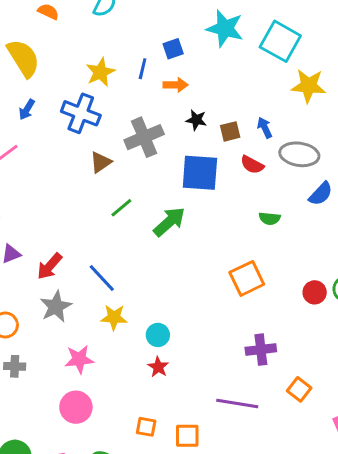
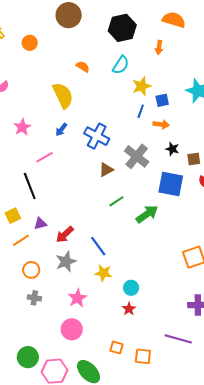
yellow star: (100, 72) -> (142, 86), moved
gray cross: (144, 137) -> (137, 156), turned -35
pink star: (79, 359) -> (77, 298), turned -30

